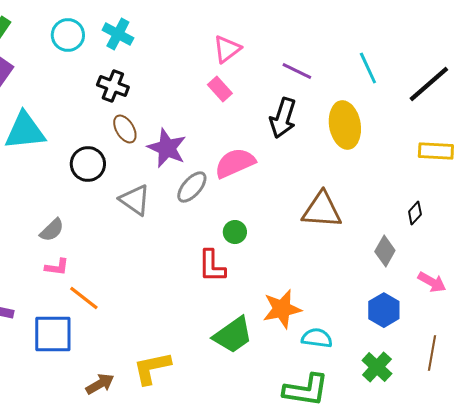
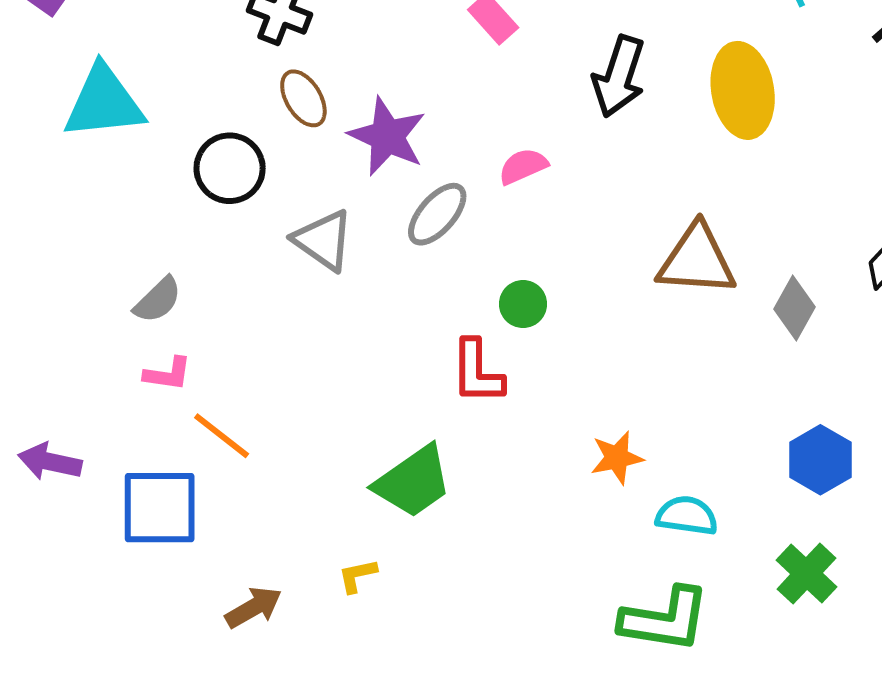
pink semicircle: (235, 163) -> (523, 166), size x0.6
gray diamond: (385, 251) -> (795, 308), moved
orange star: (282, 309) -> (617, 458), size x0.7
green trapezoid: (233, 335) -> (413, 482), moved
yellow L-shape: (152, 368) -> (357, 576), size x0.5

